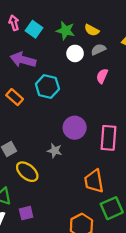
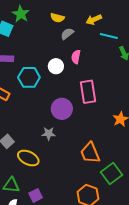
green star: (65, 31) -> (21, 14), moved, turned 30
white circle: (75, 53) -> (56, 66), moved
pink rectangle: (108, 138) -> (88, 92), moved

